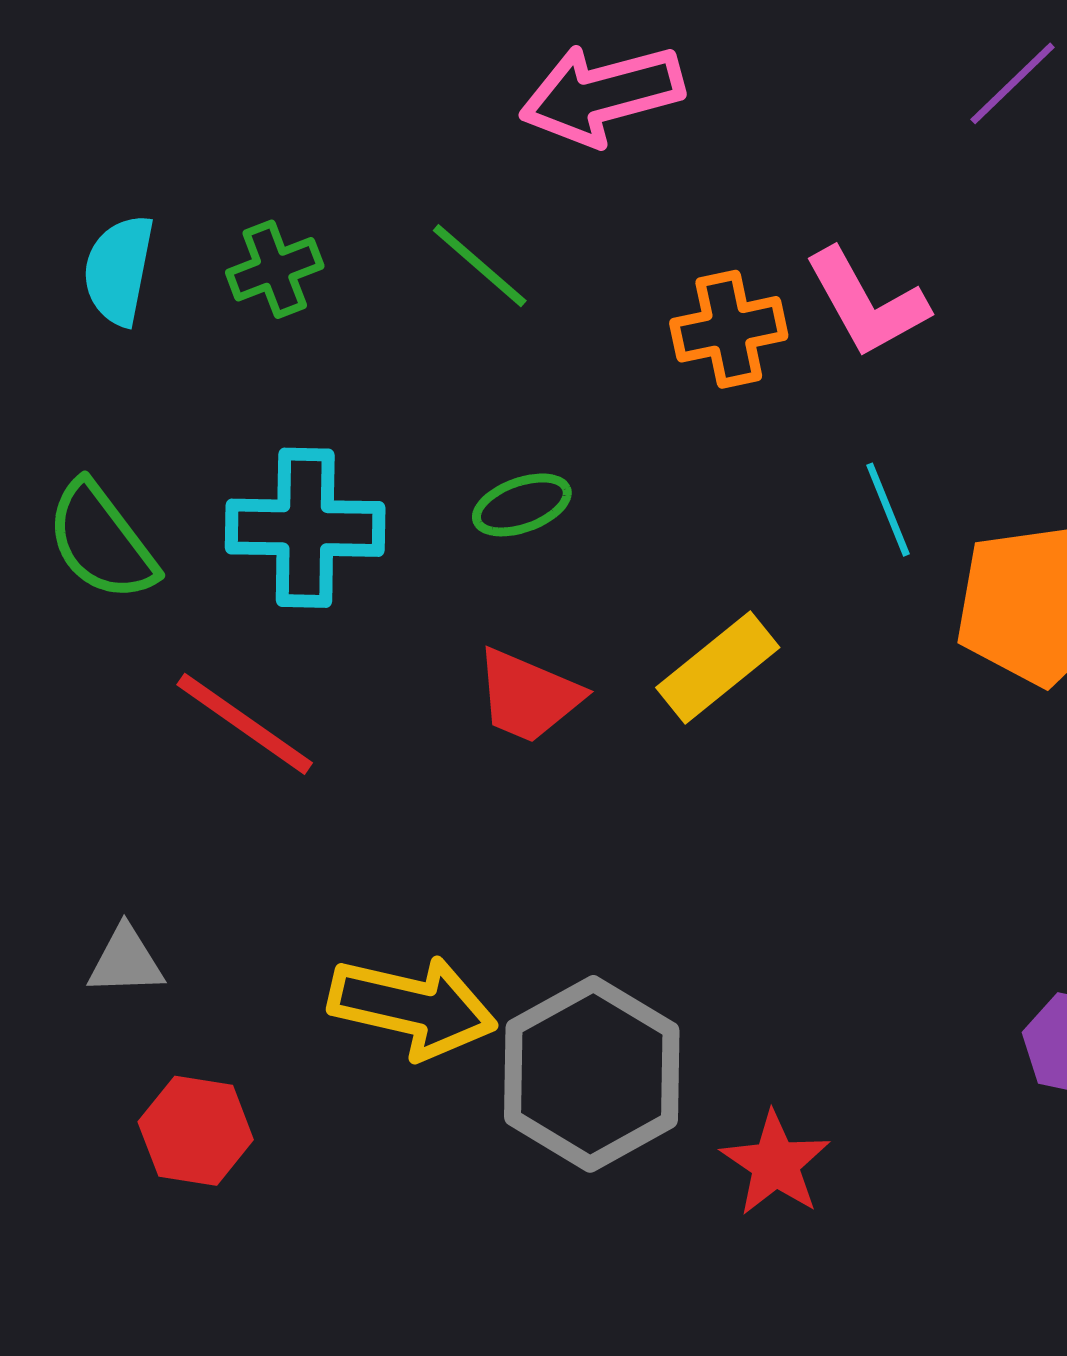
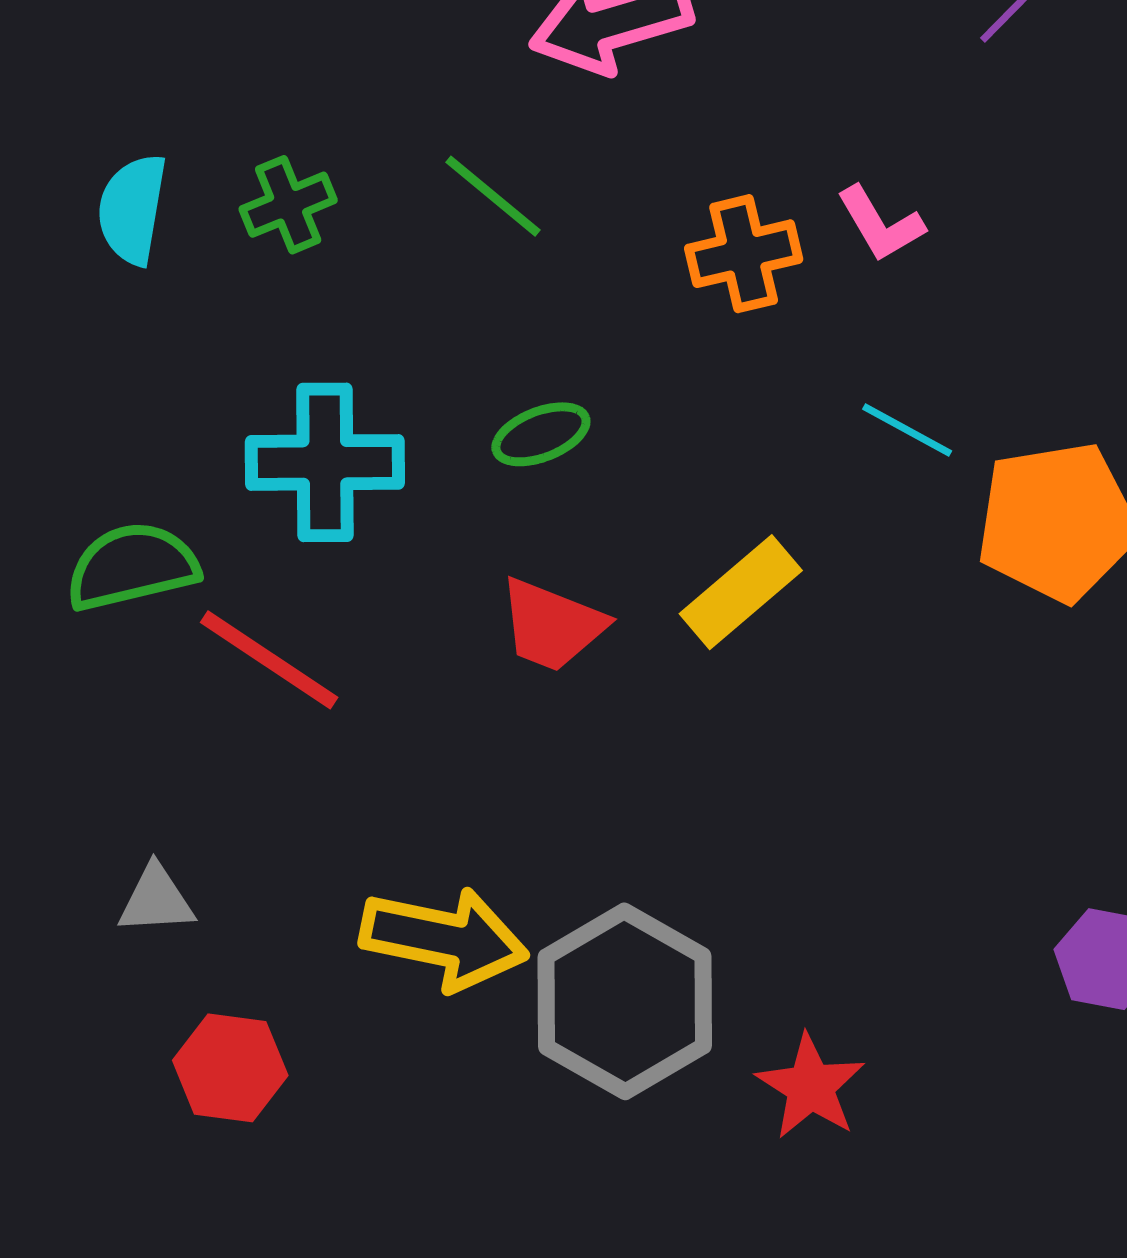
pink L-shape: (866, 303) -> (880, 224), size x0.7
cyan line: (888, 510) -> (907, 430), turned -38
green semicircle: (101, 541) -> (132, 567), moved, turned 115

